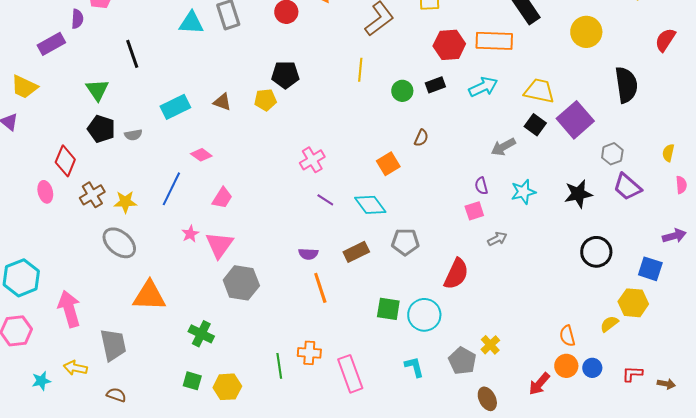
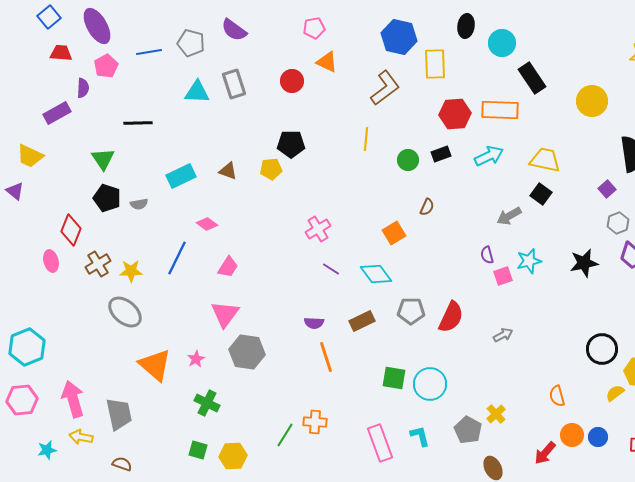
black line: (132, 54) -> (138, 123), turned -72
purple square: (575, 120) -> (607, 189), moved, size x0.5
pink square: (474, 211) -> (503, 276), moved
pink star: (190, 234) -> (196, 359), moved
gray arrow: (497, 239) -> (503, 335), moved
black circle: (596, 252) -> (602, 349), moved
red semicircle: (456, 274) -> (451, 317), moved
orange triangle: (149, 296) -> (155, 365), turned 39
pink arrow: (69, 309) -> (73, 399), moved
orange semicircle: (567, 336) -> (557, 396), moved
green line: (279, 366) -> (285, 435), turned 40
pink rectangle: (350, 374) -> (380, 443), moved

